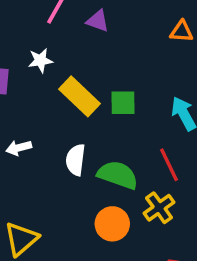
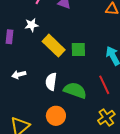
yellow cross: (159, 208) -> (106, 117), moved
orange circle: (112, 224) -> (56, 116), moved

